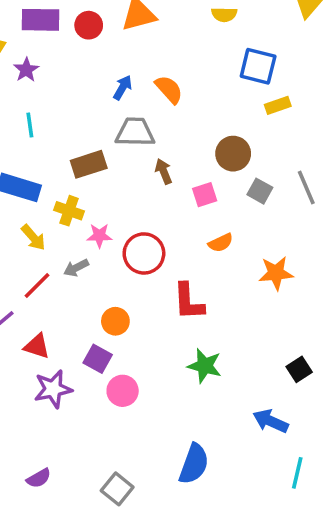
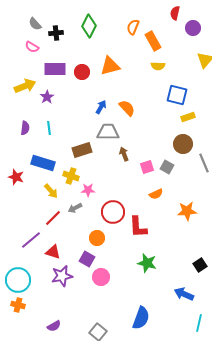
brown circle: (233, 154) -> (183, 144), moved
gray square: (260, 191) -> (167, 167), moved
red circle: (144, 253) -> (113, 212), moved

